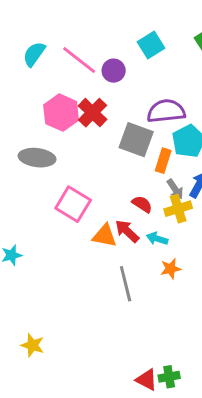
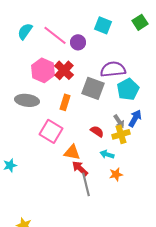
cyan square: (151, 45) -> (103, 25), turned -36
orange rectangle: (163, 161) -> (65, 102), moved
red arrow: (127, 231) -> (80, 168), moved

